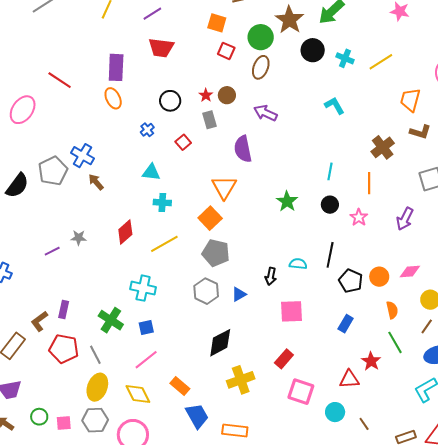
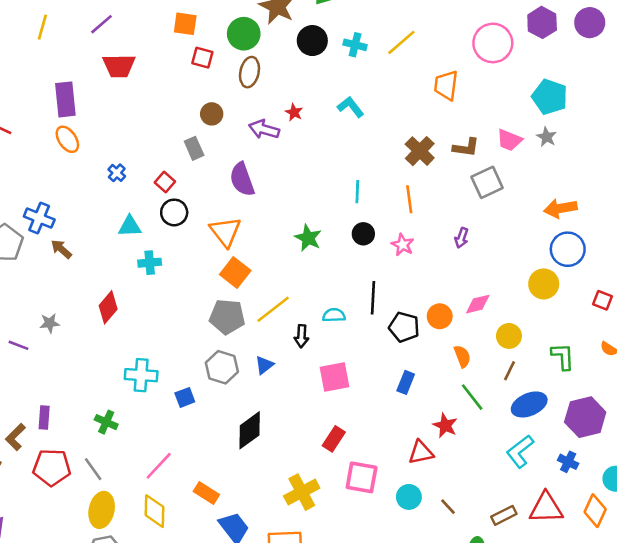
red star: (206, 95) -> (294, 112), moved
black circle: (170, 101) -> (174, 212), moved
brown L-shape: (420, 132) -> (466, 147), moved
orange square: (210, 218) -> (235, 273), moved
purple arrow: (405, 219) -> (461, 238), size x0.7
yellow line: (164, 244) -> (273, 309), moved
purple line: (52, 251) -> (19, 345), turned 56
green cross: (111, 320) -> (106, 422), size x0.7
blue square: (146, 328) -> (185, 397), moved
yellow cross: (241, 380) -> (302, 492), moved
yellow diamond: (138, 394) -> (154, 511), turned 36

